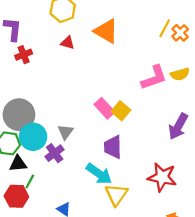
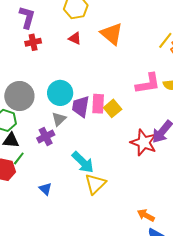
pink rectangle: (104, 108) -> (98, 104), turned 36
cyan circle: (33, 137) -> (60, 93), moved
purple trapezoid: (113, 147) -> (81, 107), moved
red star: (162, 177) -> (144, 142), moved

